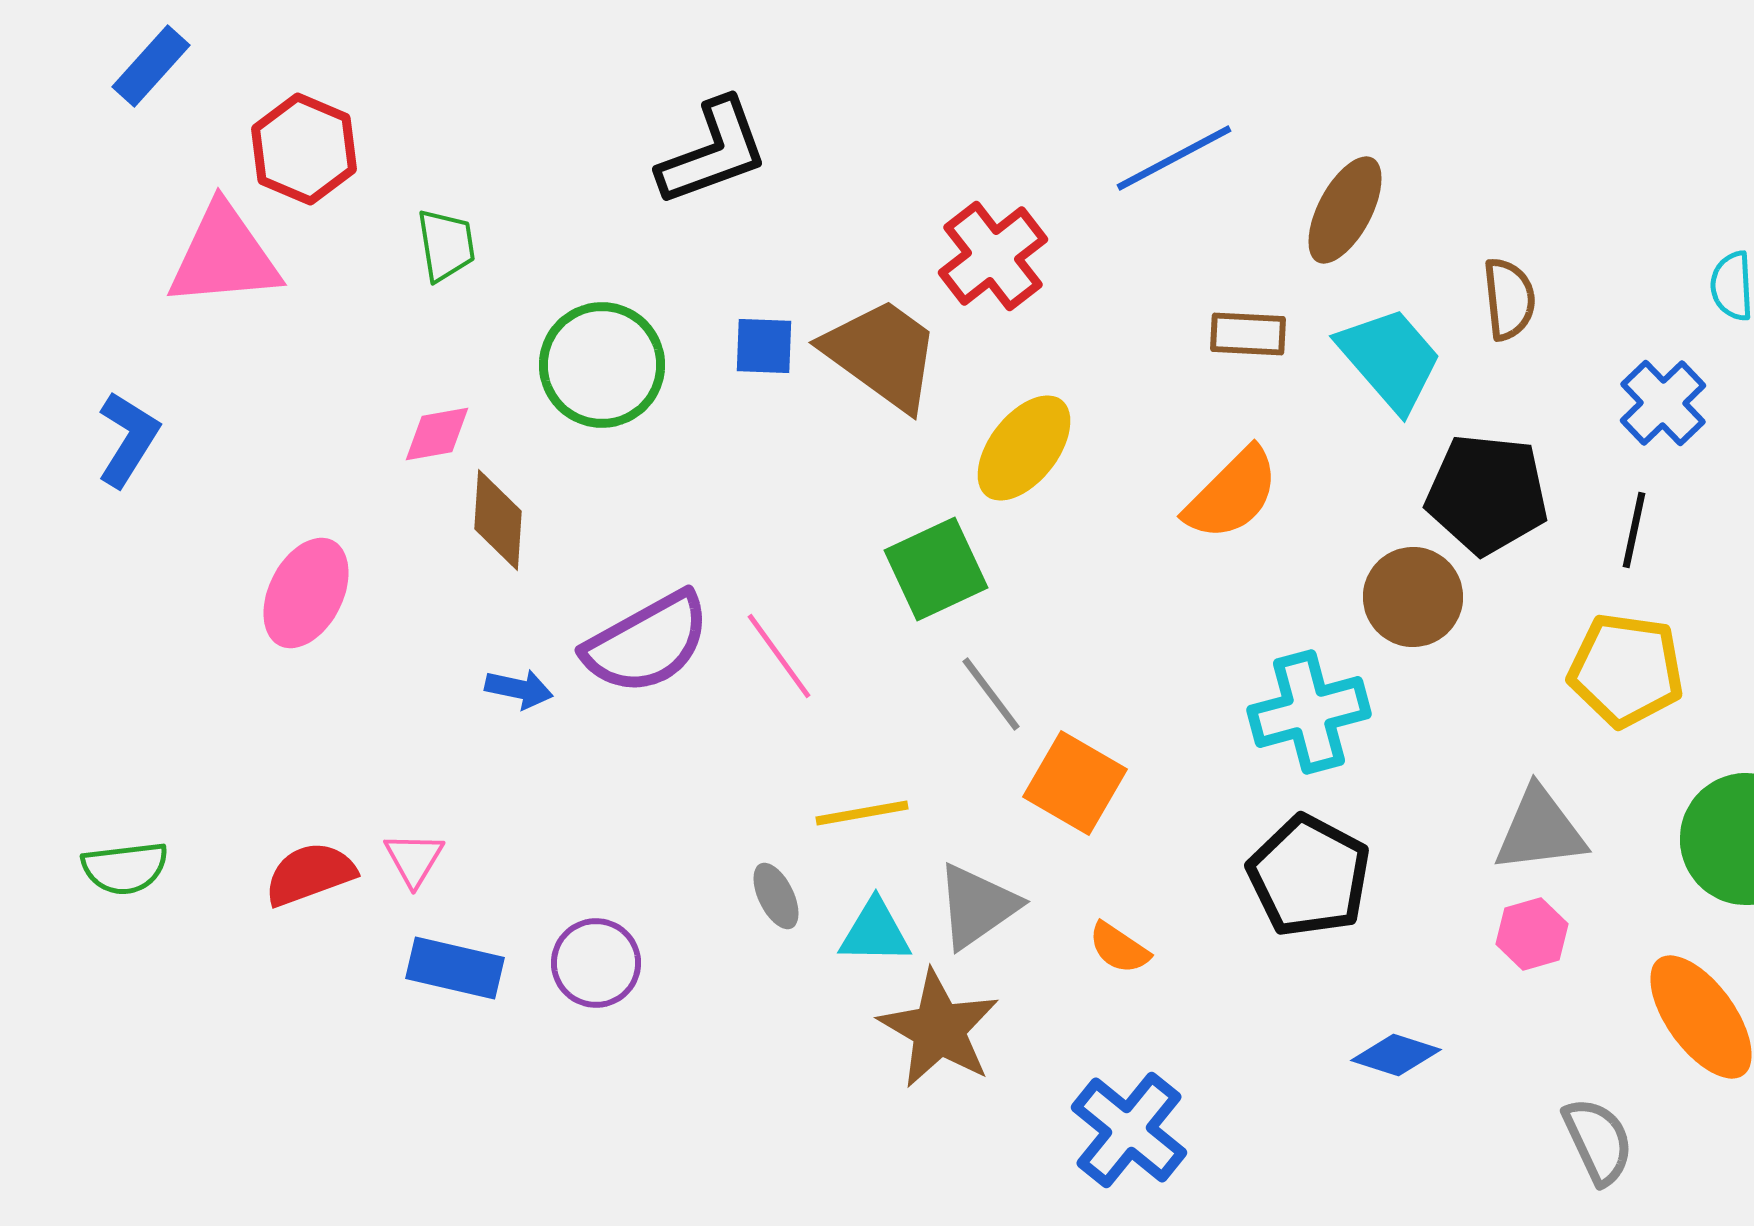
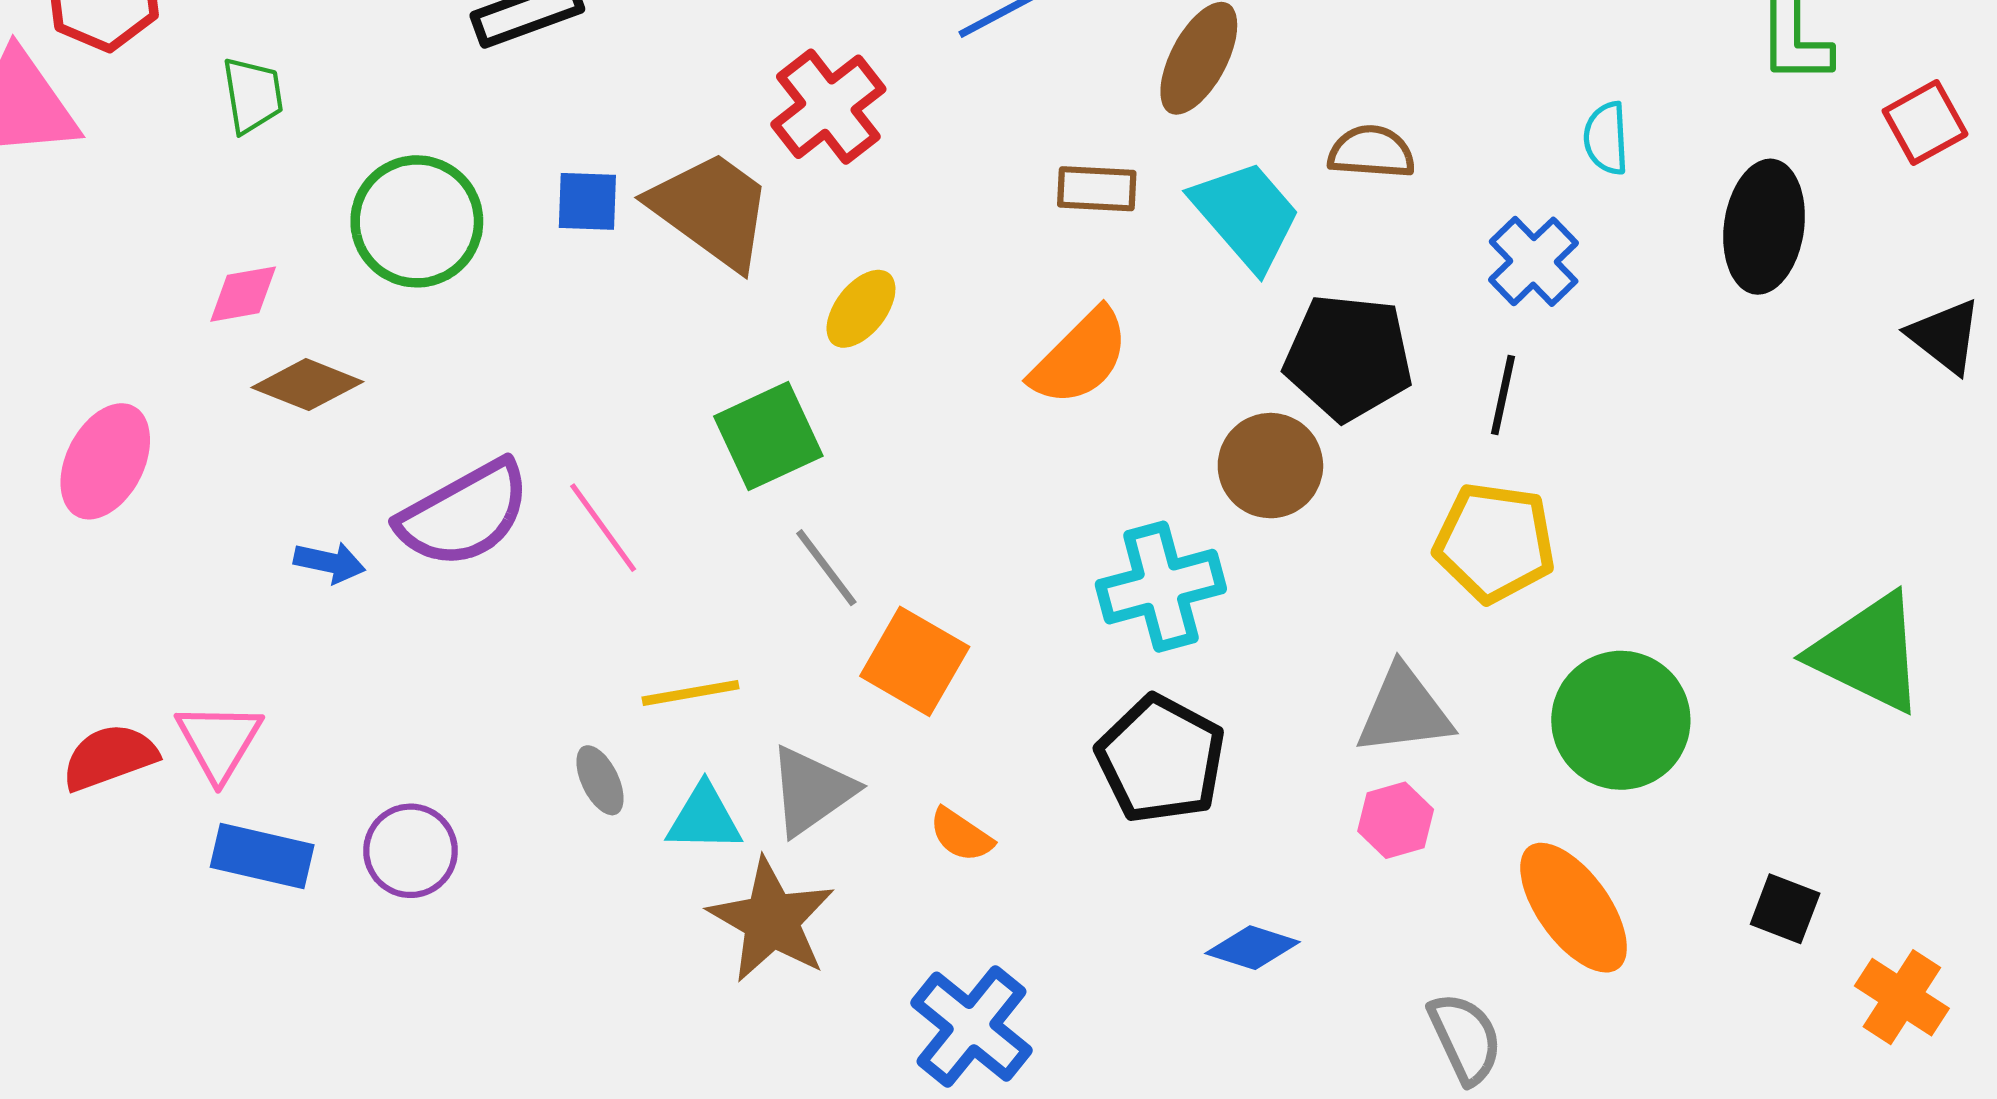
brown semicircle: (1509, 299) -> (1371, 152), turned -80
yellow ellipse: (1024, 448) -> (861, 309), size x0.7
brown diamond: (498, 520) -> (307, 385), turned -72
pink triangle: (414, 859) -> (219, 741), size x1.4

